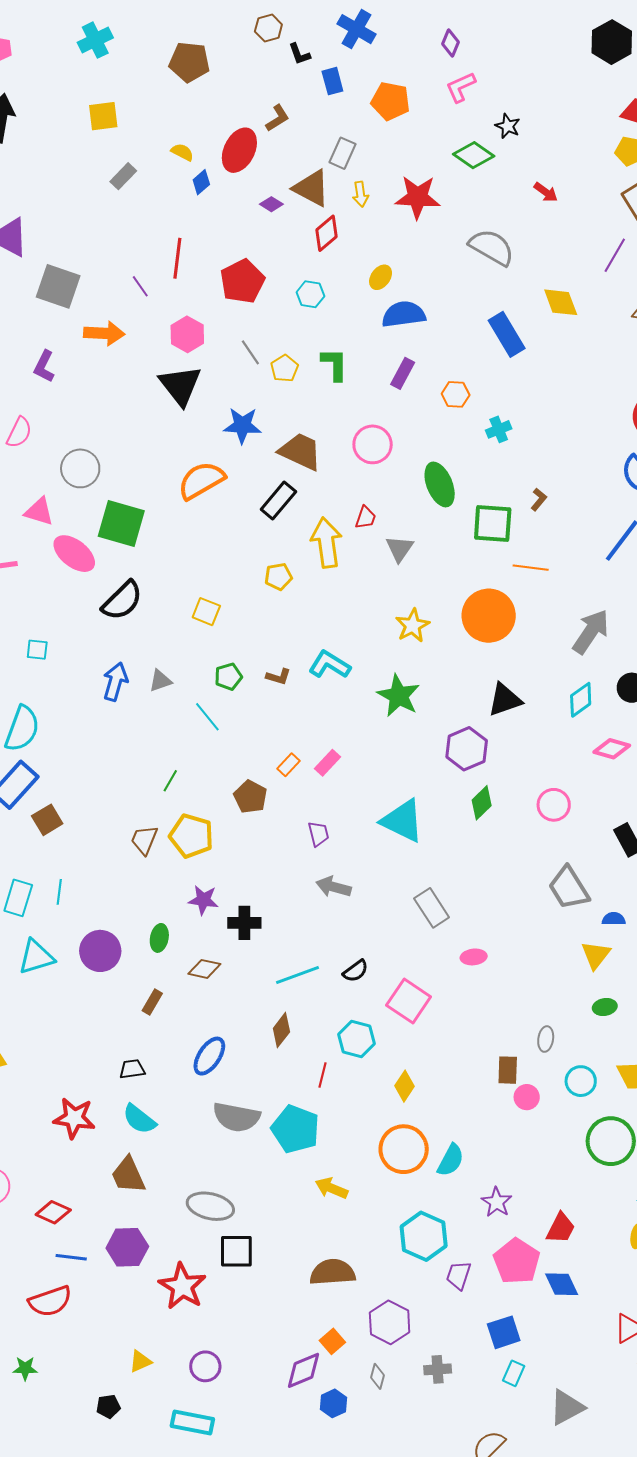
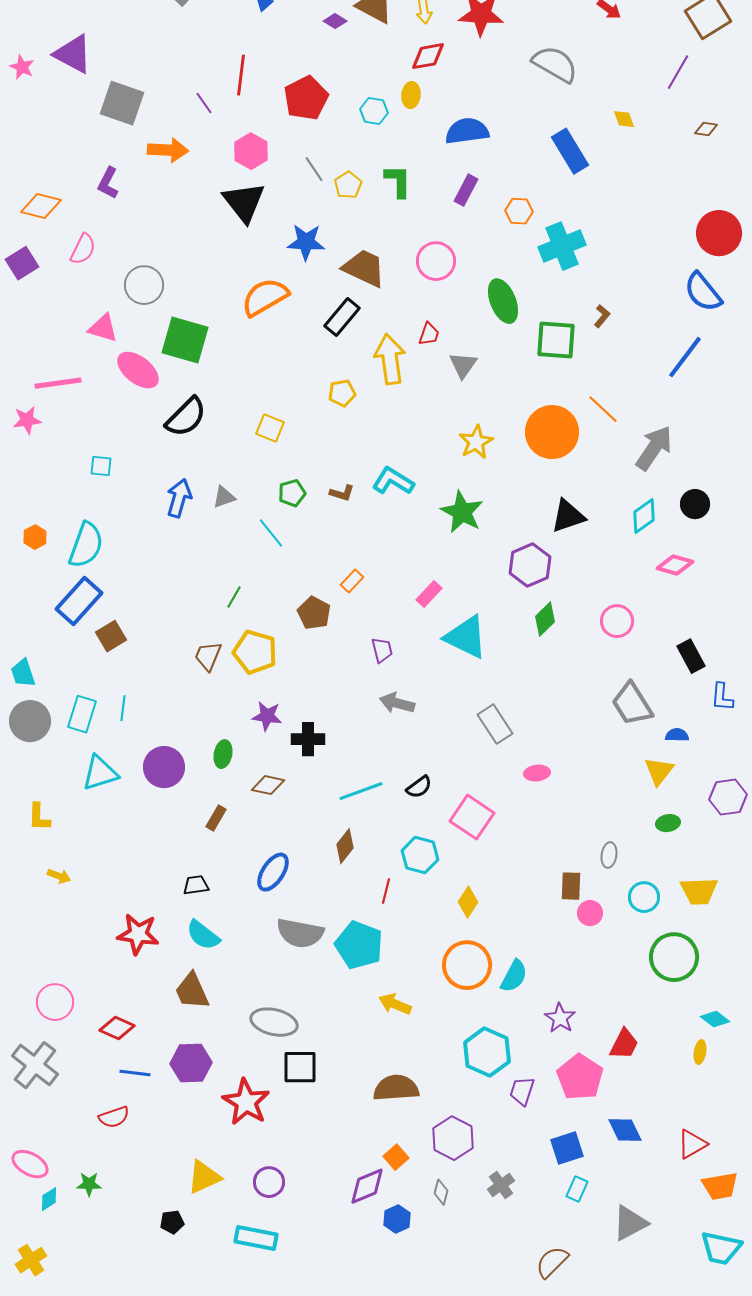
red diamond: (326, 233) -> (428, 56), moved, turned 30
yellow ellipse: (381, 277) -> (411, 95), moved, turned -30
yellow diamond: (561, 302) -> (624, 119), size x0.6
cyan cross: (499, 429) -> (562, 246), size x1.8
orange line: (531, 568) -> (603, 409), moved, turned 36
pink rectangle: (327, 763) -> (429, 594), moved
blue diamond: (562, 1284) -> (625, 1130), moved
red semicircle: (50, 1301) -> (114, 1117), size x0.7
yellow triangle: (140, 1361) -> (204, 1177), size x1.5
gray cross: (438, 1369) -> (501, 1185), turned -32

